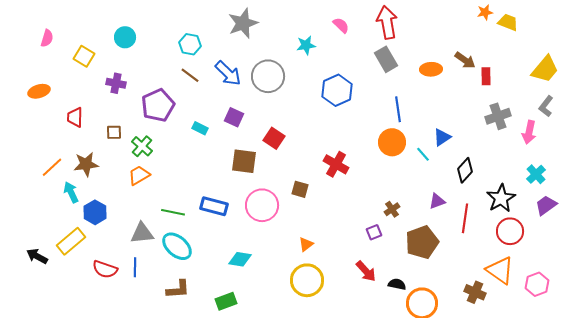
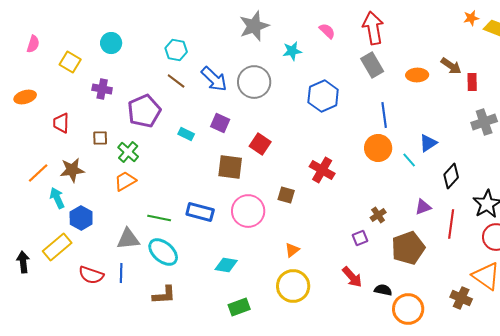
gray star: (243, 23) -> (254, 26), moved
black arrow: (37, 256) -> (23, 262), turned 55
green rectangle: (226, 301) -> (239, 307), moved

